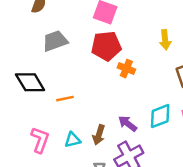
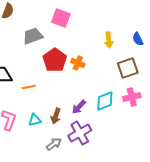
gray trapezoid: (55, 41) -> (33, 36), moved
red pentagon: (106, 46) -> (55, 60), moved, turned -30
purple arrow: (128, 124) -> (79, 107), turned -84

